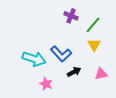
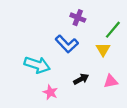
green line: (93, 25) -> (113, 30), moved
blue L-shape: (61, 54) -> (67, 44), moved

